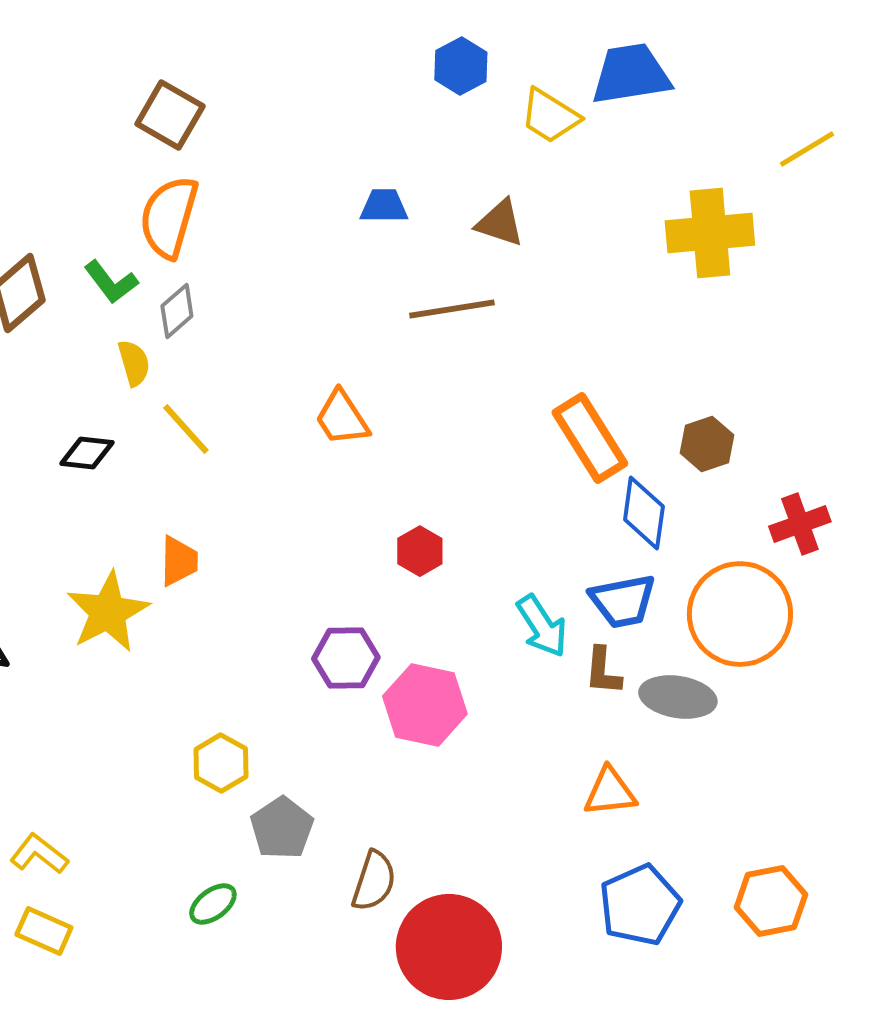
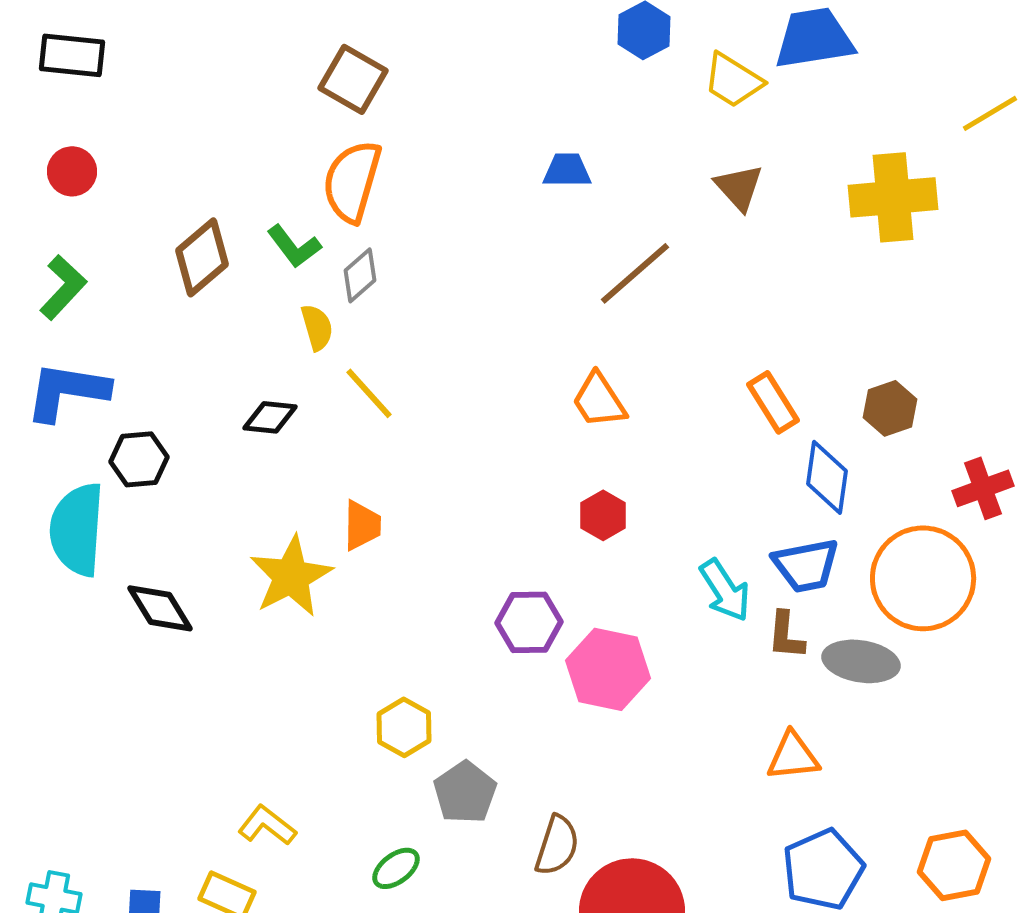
brown triangle: (500, 223) -> (739, 187), moved, turned 30
brown line: (452, 309) -> (635, 273), turned -32
orange trapezoid: (342, 418) -> (599, 400), moved
orange rectangle: (590, 438) -> (773, 402), size x0.7
yellow L-shape: (39, 854) -> (267, 825), moved

